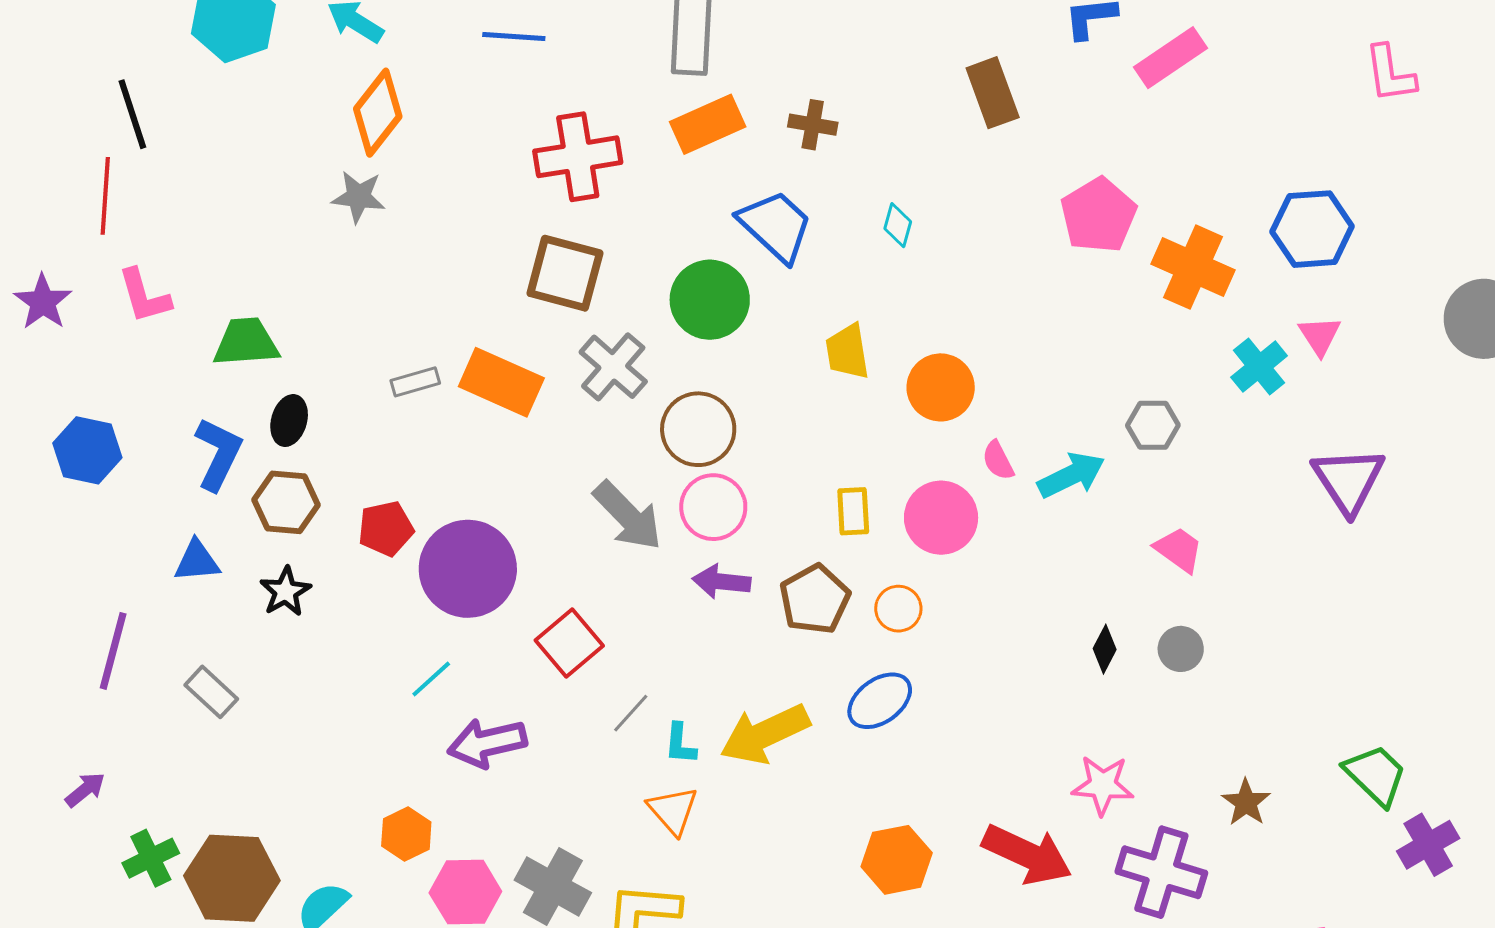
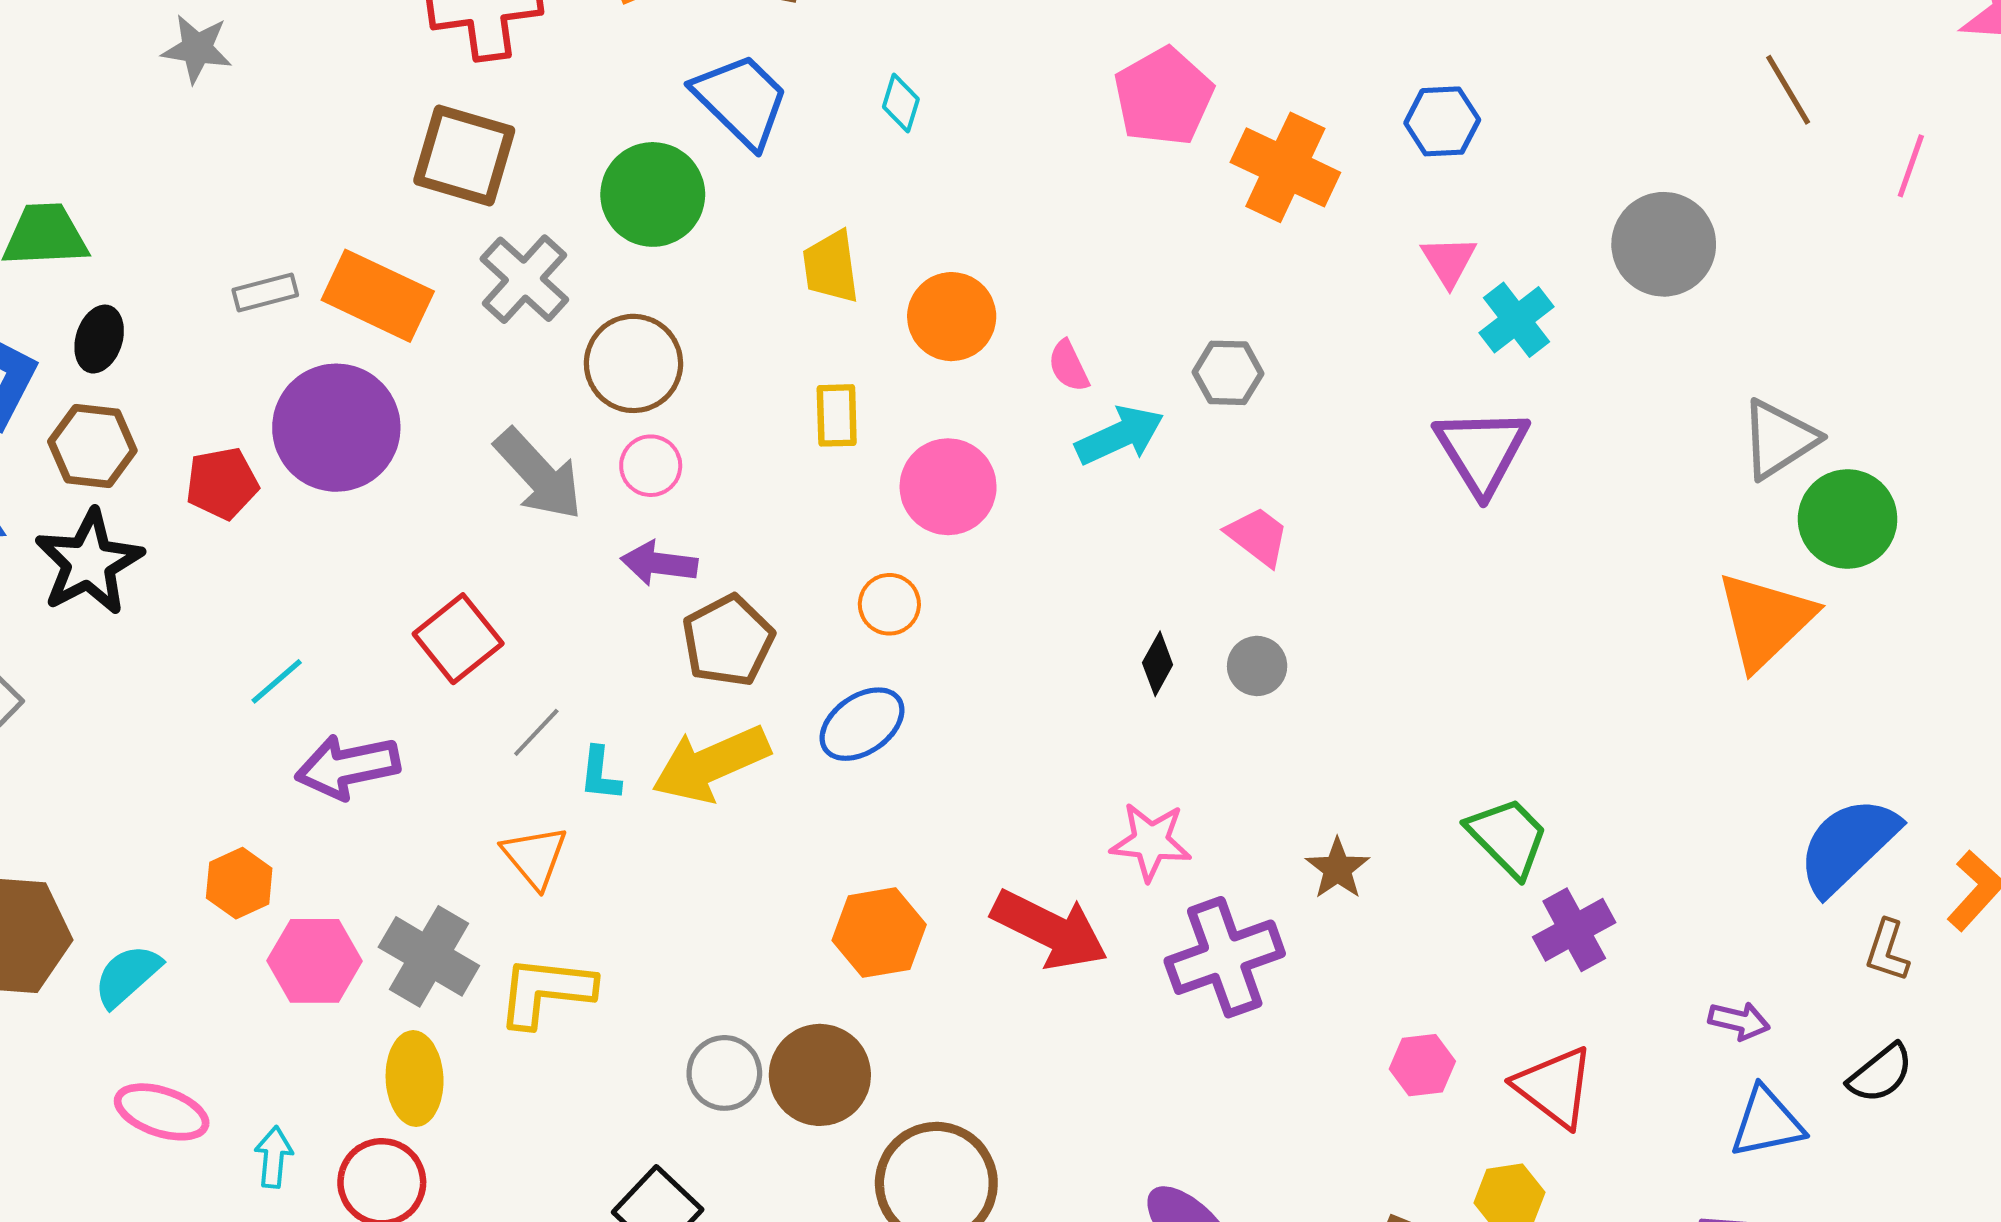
blue hexagon: (1312, 229) -> (1442, 121), size x0.7
cyan cross: (1259, 367) -> (1516, 320), moved
pink semicircle: (998, 460) -> (1069, 366), moved
pink circle: (713, 507) -> (651, 466), size x0.7
yellow rectangle: (853, 511) -> (837, 415), moved
purple circle: (468, 569) -> (336, 428), moved
black star: (285, 592) -> (89, 562), size x1.6
brown pentagon: (815, 599) -> (728, 641), moved
orange triangle: (673, 810) -> (535, 857), moved
purple cross: (1161, 872) -> (1225, 957), turned -38

